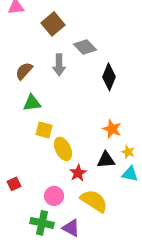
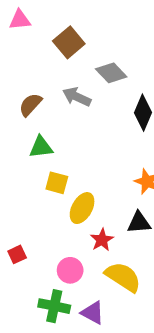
gray arrow: (59, 65) -> (77, 97), turned 115
yellow ellipse: (63, 149) -> (82, 208), turned 55

